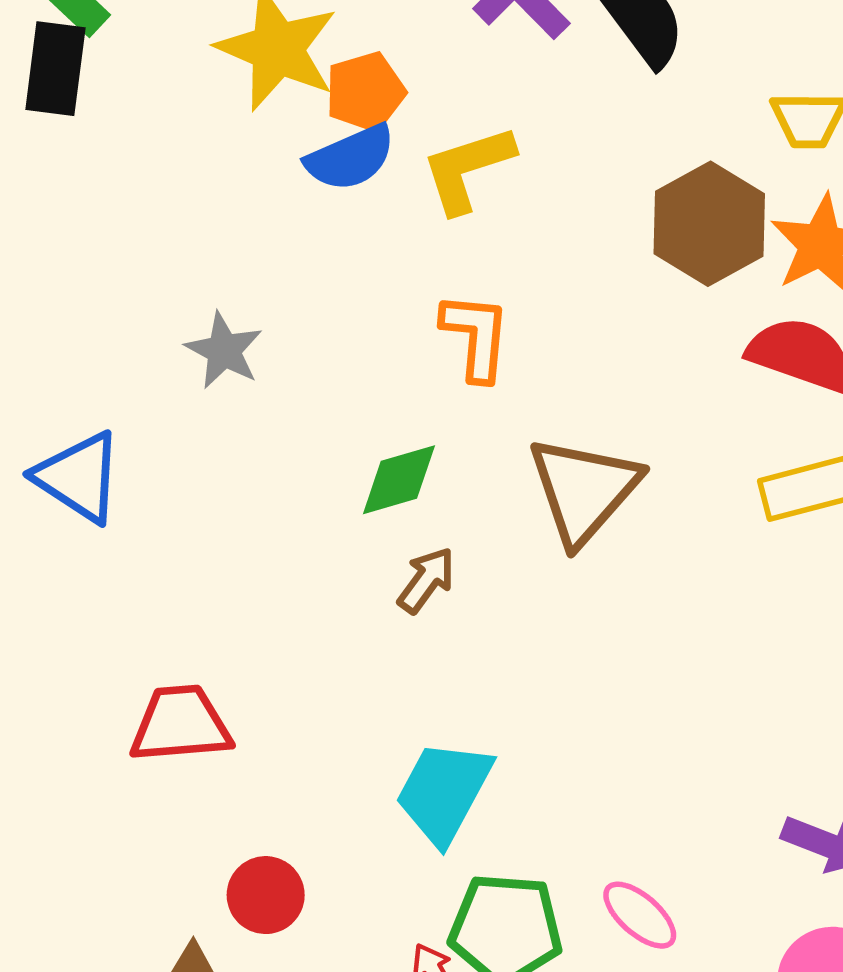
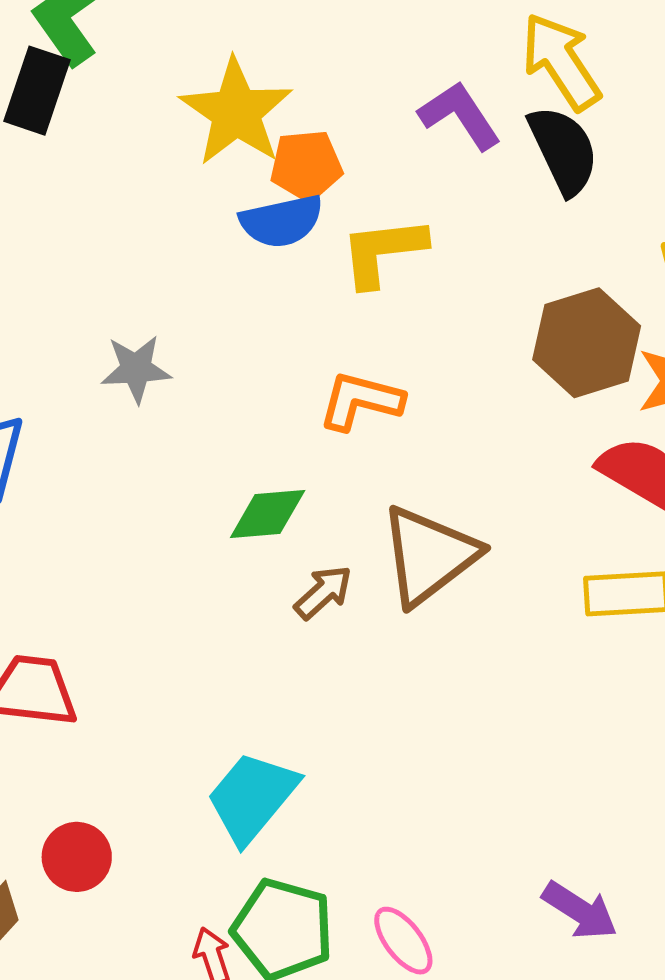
orange L-shape: (476, 336) -> (361, 401), turned -92
gray star: (224, 350) -> (136, 369), turned 30
brown arrow: (426, 580) -> (323, 592), moved

